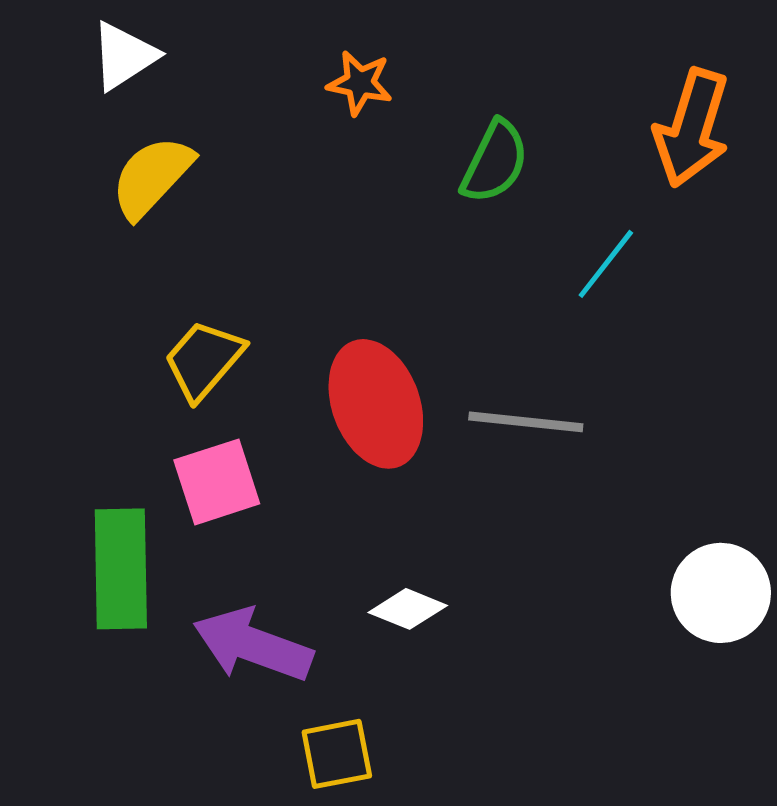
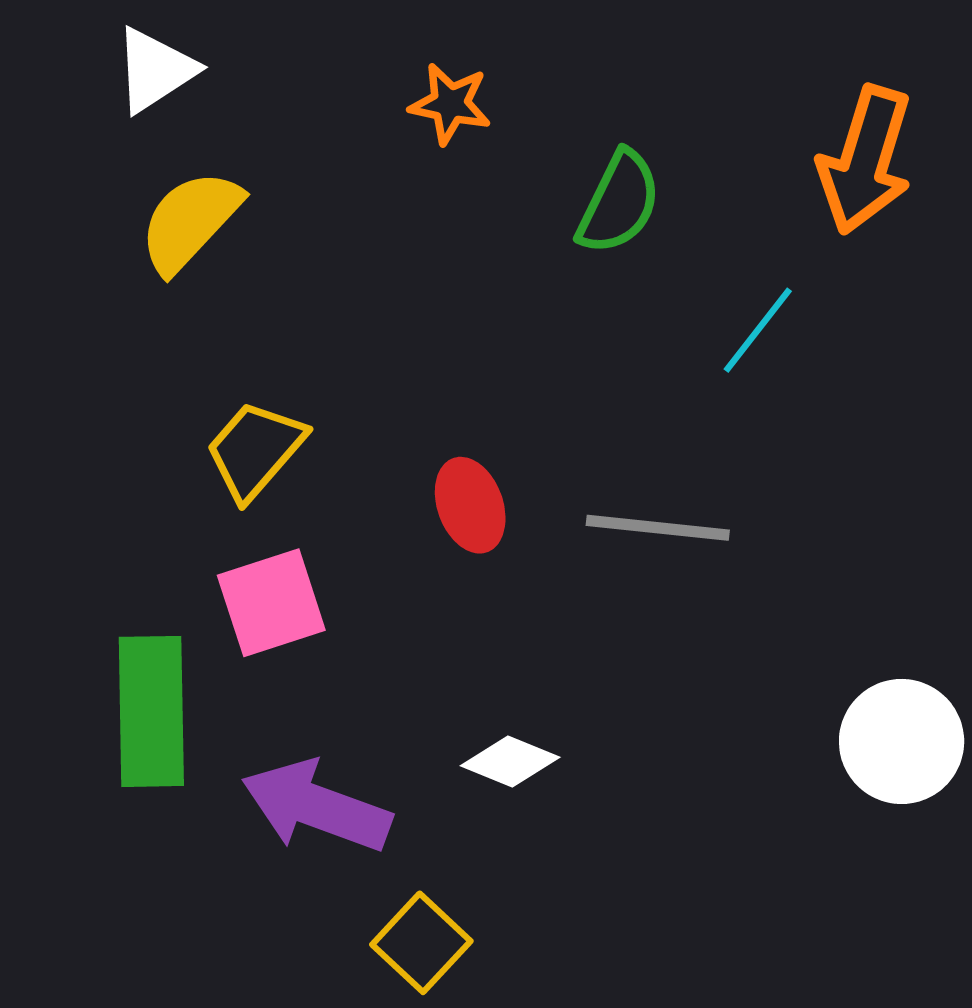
red ellipse: (376, 404) -> (470, 505), size x0.6
yellow square: (337, 754) -> (421, 943), turned -36

